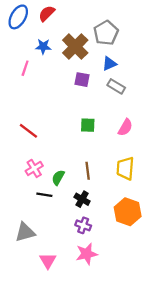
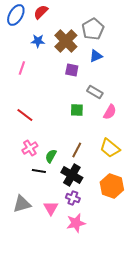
pink line: (25, 68) -> (22, 68), moved
gray rectangle: (116, 86) -> (95, 92), moved
yellow trapezoid: (125, 168) -> (110, 148), turned -55
brown line: (88, 171) -> (77, 150), turned 35
black cross: (82, 199) -> (72, 175), size x1.5
pink triangle: (48, 261) -> (51, 208), moved

